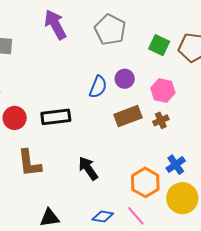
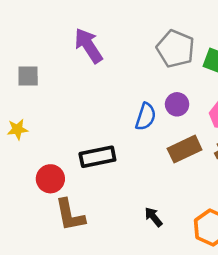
gray pentagon: (110, 30) -> (176, 49), moved
red circle: (15, 118) -> (50, 179), moved
black arrow: (88, 168) -> (153, 217), moved, size x0.7

